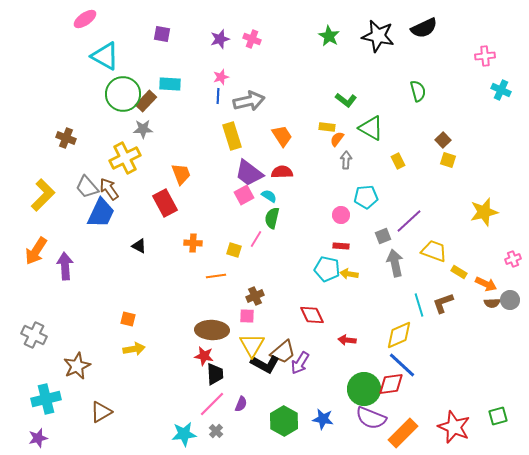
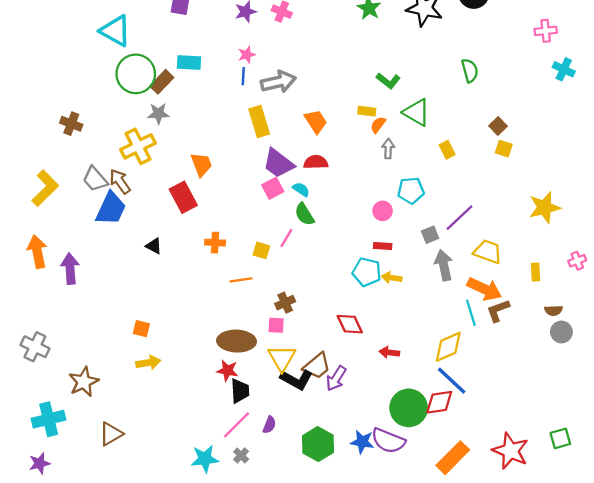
green semicircle: (272, 218) -> (304, 214), turned -45
orange arrow: (36, 251) -> (37, 252), turned 136
yellow rectangle: (459, 272) -> (535, 272), moved, turned 56
orange arrow: (486, 284) -> (484, 289), moved, size x1.4
gray circle: (510, 300) -> (561, 332), moved
purple semicircle: (371, 418) -> (388, 441), moved

